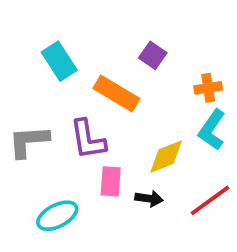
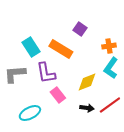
cyan rectangle: (59, 61) -> (31, 47), moved
pink rectangle: (111, 181) -> (58, 95), turned -42
black arrow: (149, 199) -> (87, 108), moved

